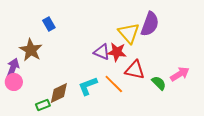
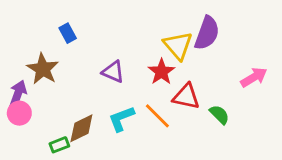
purple triangle: (102, 52) -> (113, 72), moved
red star: (117, 52) -> (161, 72), turned 30
pink arrow: (180, 74) -> (254, 77), moved

